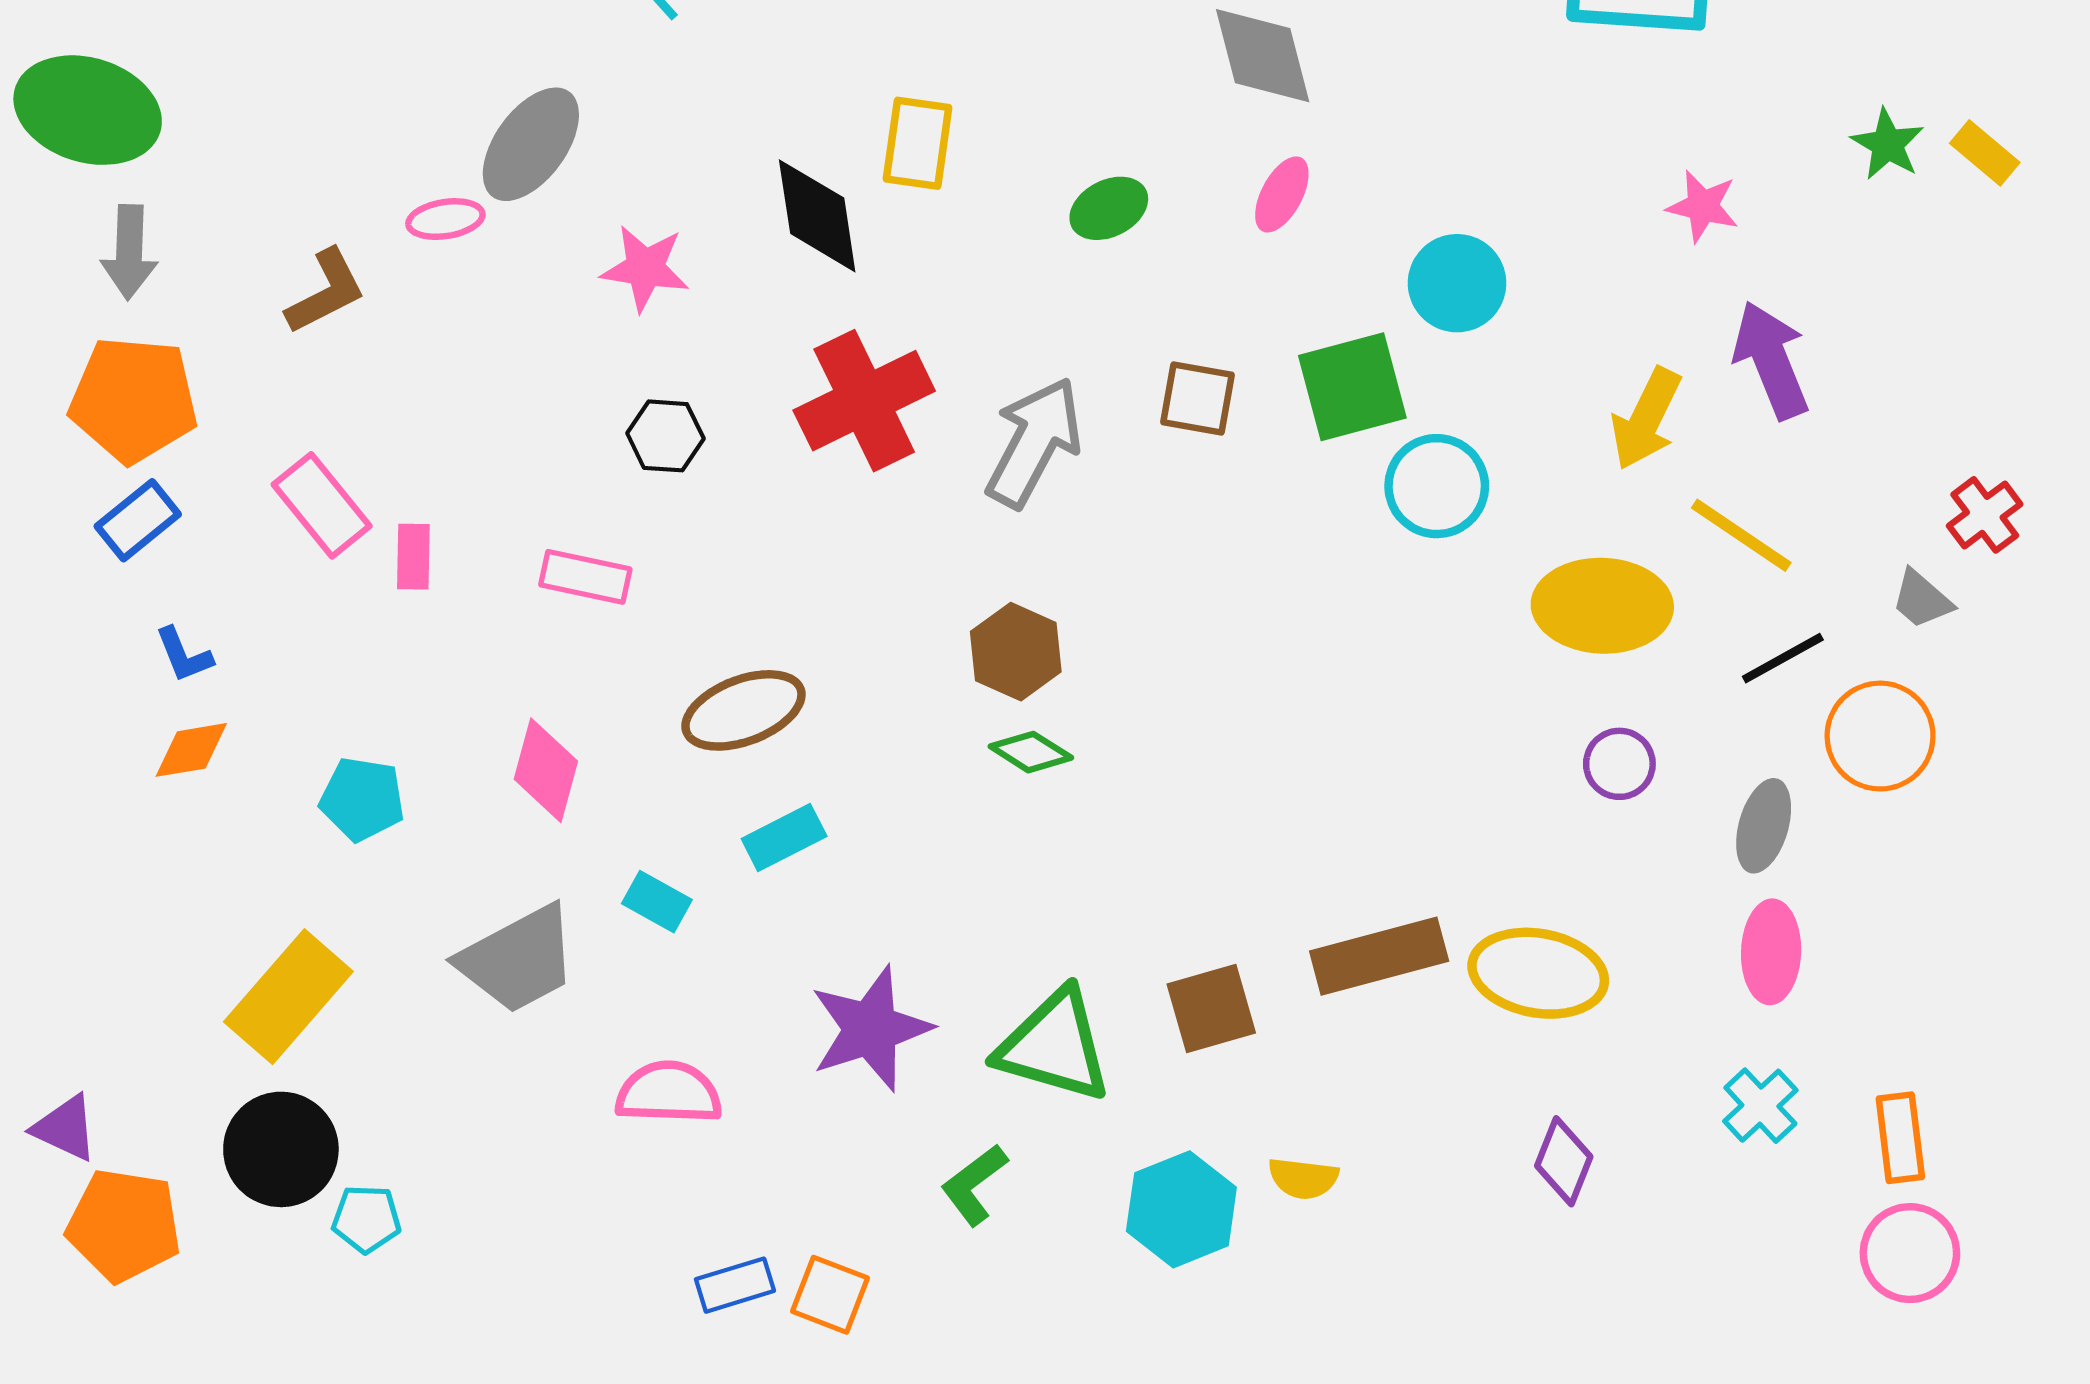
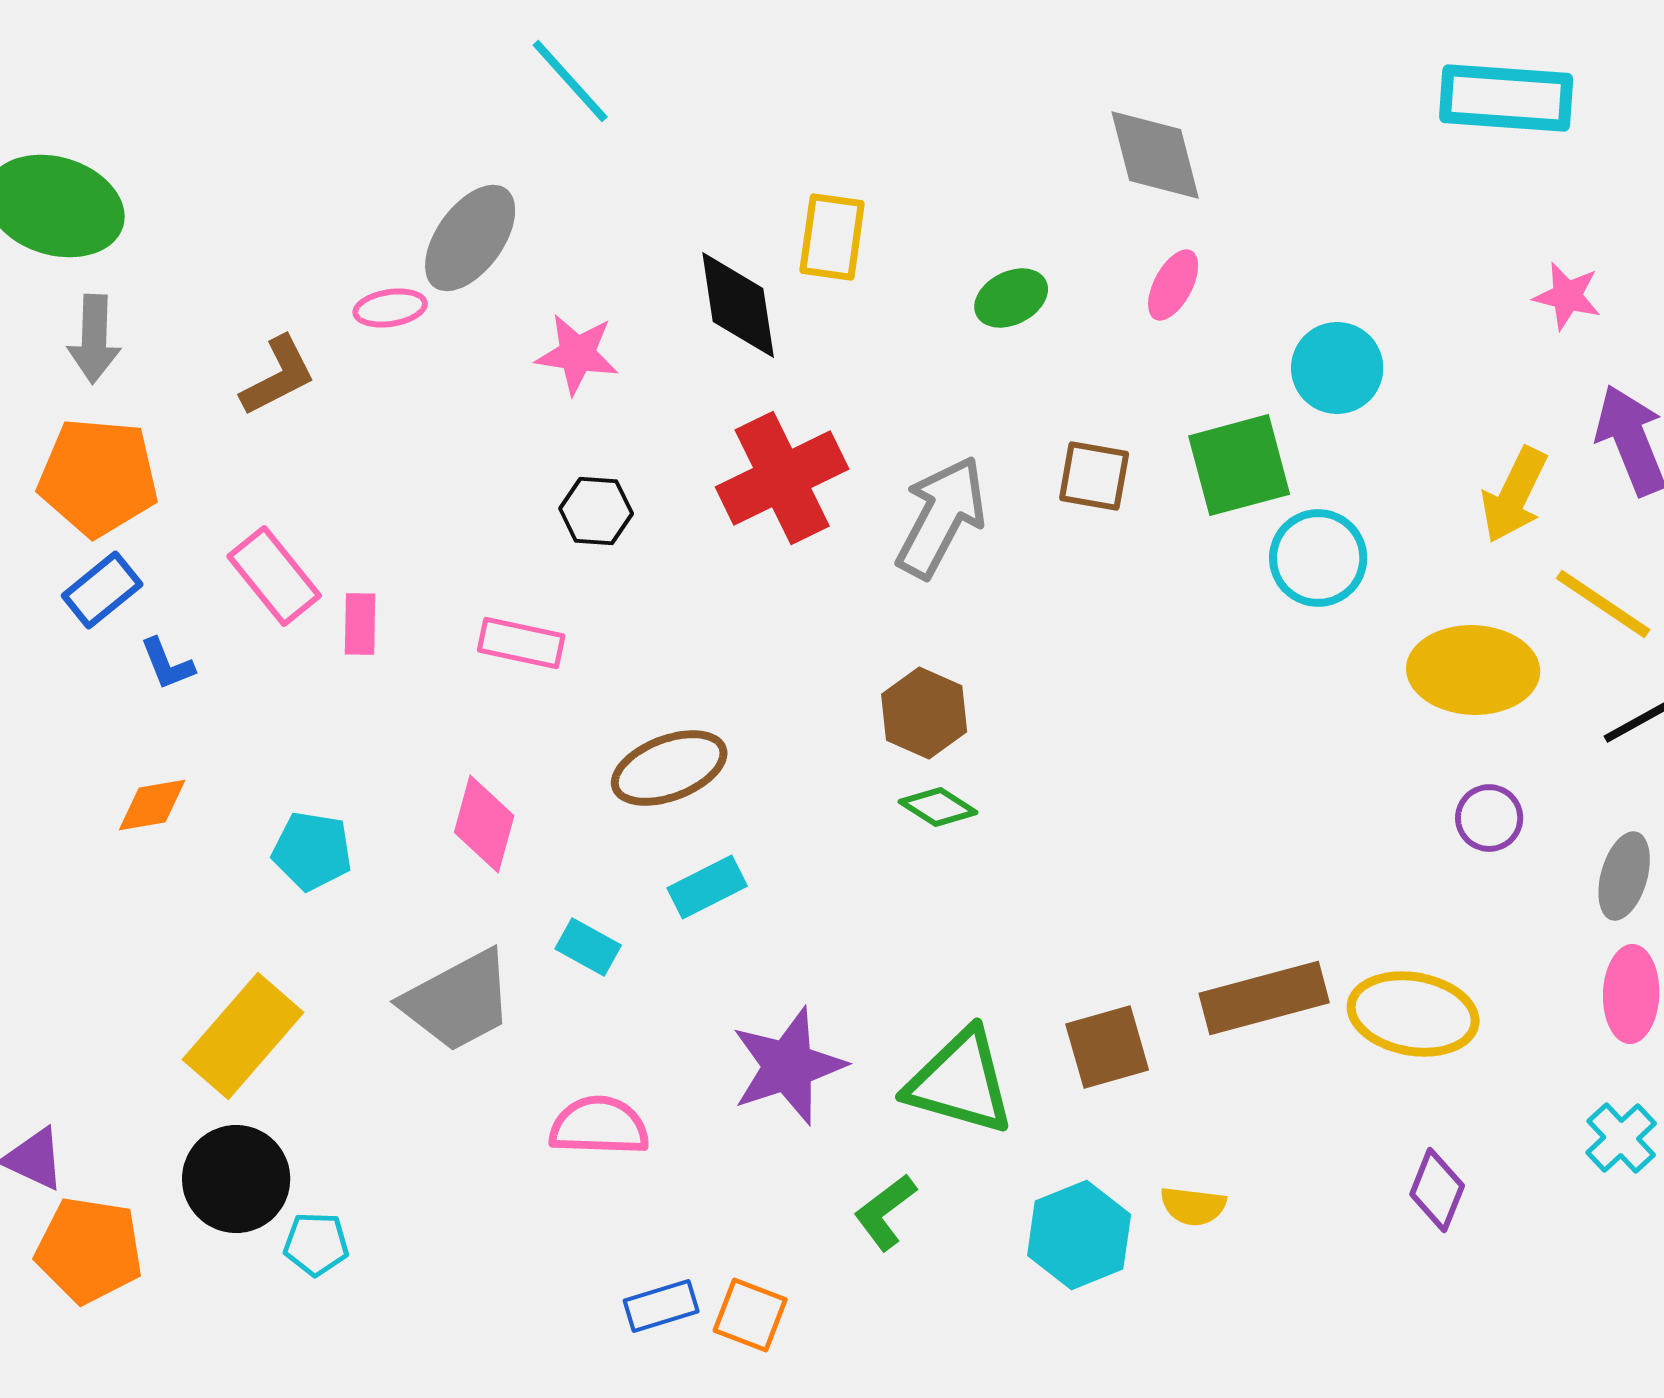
blue L-shape: (184, 655) -> (167, 664), moved

